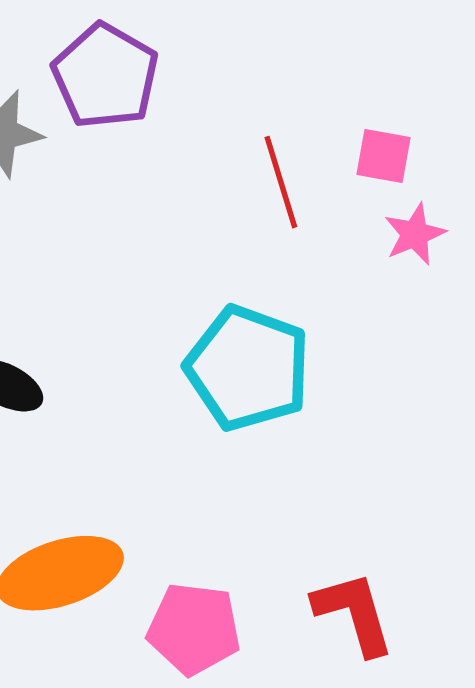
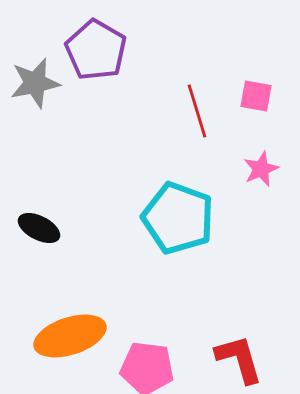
pink star: (415, 234) -> (261, 169), moved

